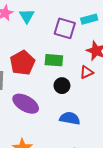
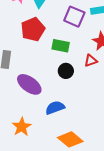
red pentagon: (22, 63) -> (33, 29), moved
blue semicircle: (70, 118) -> (55, 108), moved, turned -36

